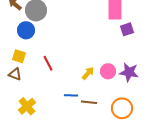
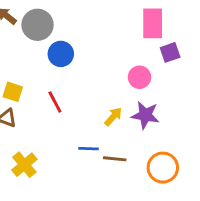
blue circle: (26, 30) -> (61, 54), moved
pink circle: (108, 71) -> (140, 77), moved
purple star: (129, 72) -> (145, 115), moved

